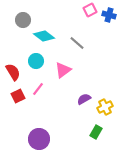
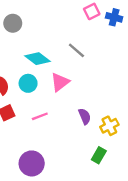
cyan diamond: (44, 36) -> (38, 59), moved
cyan circle: (36, 61) -> (28, 83), moved
pink line: (38, 89) -> (40, 116), moved, turned 32
purple semicircle: (84, 99) -> (85, 116), turned 96

